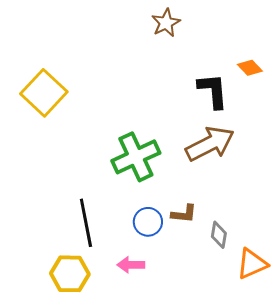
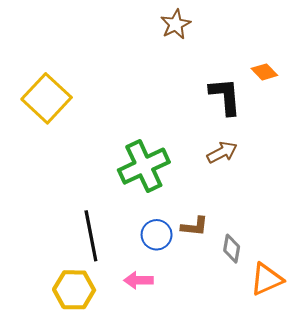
brown arrow: (210, 144) -> (222, 152), size x0.6

